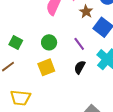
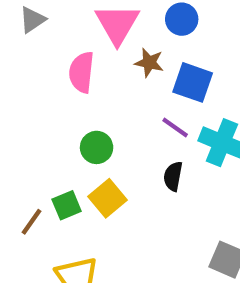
green square: (16, 42) -> (67, 205), moved, turned -32
purple line: (79, 44) -> (175, 128), moved

